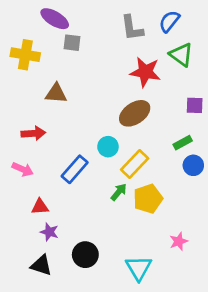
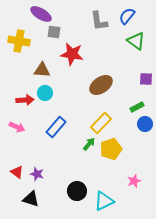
red star: (145, 72) -> (72, 54), moved
cyan circle: (108, 147) -> (45, 93), moved
red triangle: (40, 207) -> (17, 172), moved, turned 40
black circle: (85, 255) -> (77, 191), moved
cyan triangle: (139, 268) -> (104, 201), turned 35

